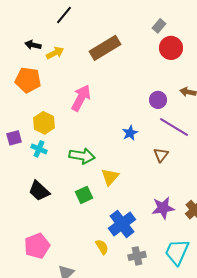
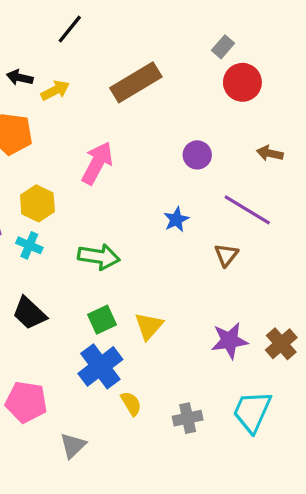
purple circle: (158, 100) -> (197, 155), moved
yellow triangle: (110, 177) -> (149, 326), moved
blue cross: (122, 224) -> (100, 366), moved
pink pentagon: (37, 246) -> (26, 402), turned 30

